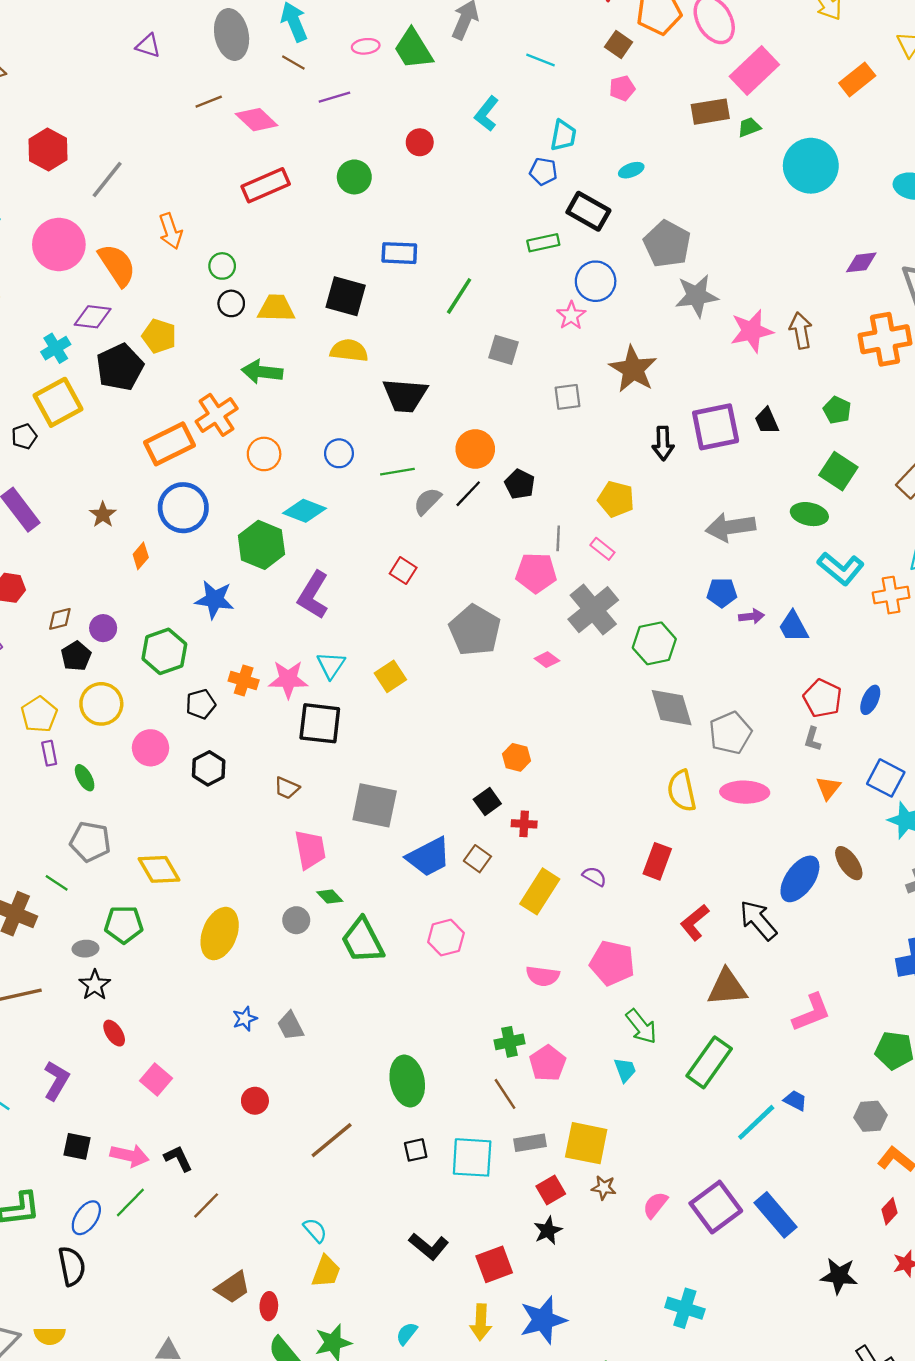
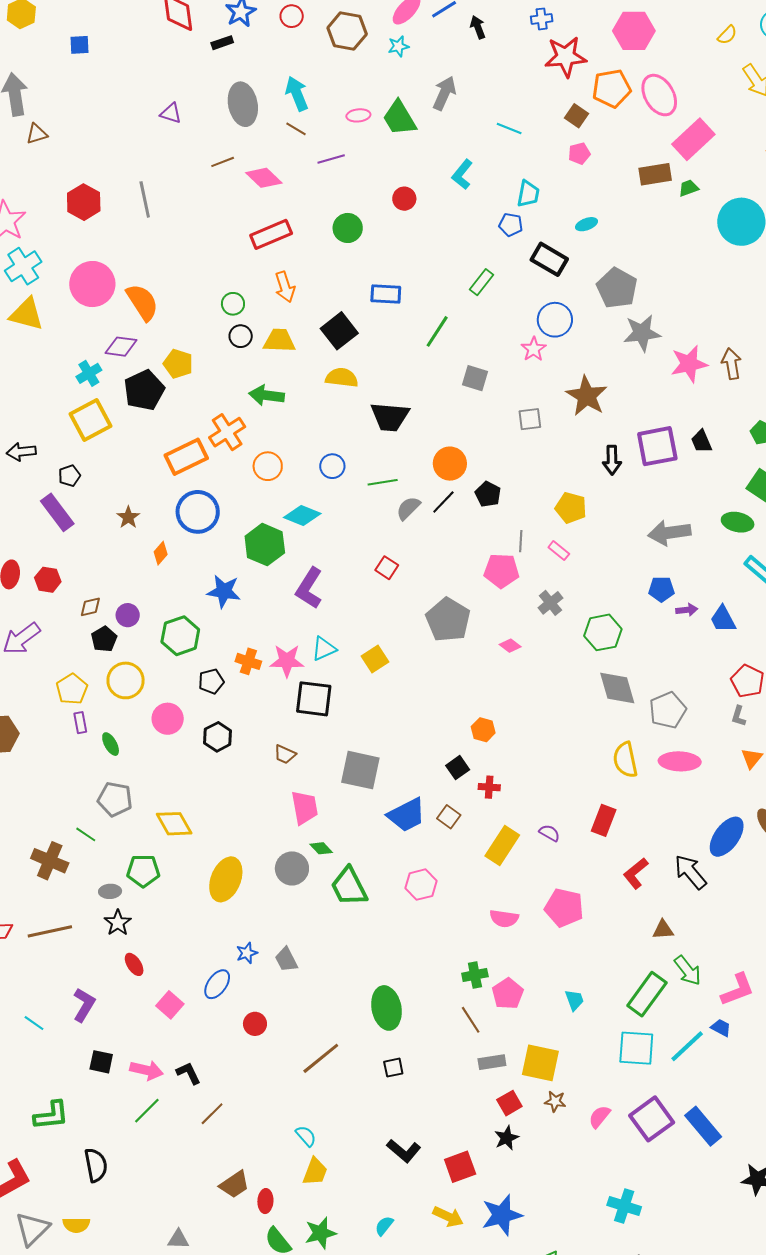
gray line: (107, 180) -> (145, 199), moved, turned -51
orange arrow: (171, 231) -> (285, 287), moved
green rectangle: (543, 243) -> (481, 282), moved, turned -40
black square: (346, 296) -> (339, 331), turned 36
black pentagon: (24, 436) -> (69, 476), moved
gray cross: (593, 610) -> (550, 603), size x0.6
cyan triangle: (331, 665) -> (324, 649), turned 32
gray circle: (296, 920) -> (292, 868), size x1.4
brown triangle: (727, 987) -> (663, 930), size x0.6
pink L-shape: (812, 1013) -> (737, 990), moved
green arrow: (641, 1026) -> (688, 971), moved
cyan square: (472, 1157) -> (636, 1048), moved
blue ellipse: (86, 1218) -> (217, 984), moved
yellow arrow: (481, 1322) -> (448, 1217), turned -68

